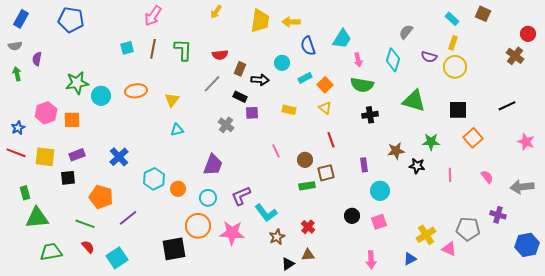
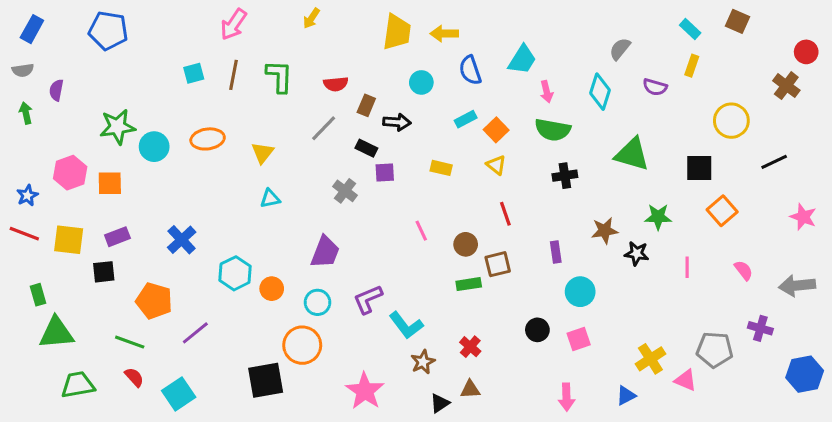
yellow arrow: (216, 12) -> (311, 18), moved
cyan circle: (282, 63) -> (421, 82), moved
yellow circle: (455, 67) -> (731, 121), moved
pink star: (232, 233) -> (365, 391), moved, turned 30

